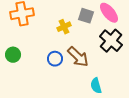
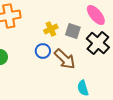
gray square: (86, 16) -> (73, 31), moved
blue circle: (55, 59) -> (43, 51), moved

